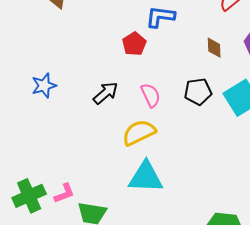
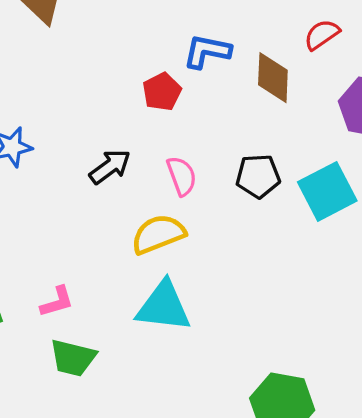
brown diamond: (214, 48) -> (273, 78), moved, size x1.5
pink L-shape: (64, 193) -> (57, 302), moved

